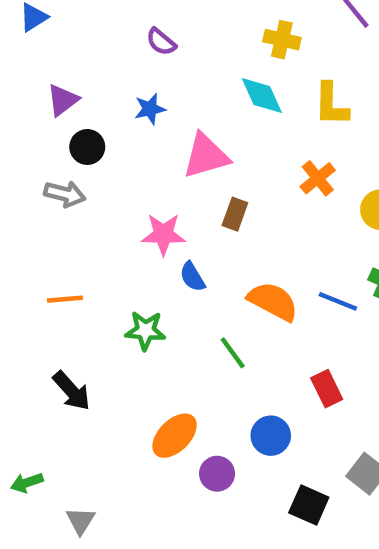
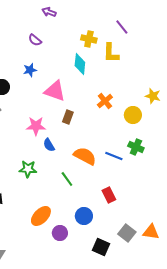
cyan diamond: (262, 96) -> (80, 64), turned 30
yellow L-shape: (331, 104) -> (111, 53), moved
pink triangle: (206, 156) -> (55, 91), turned 35

